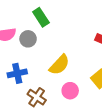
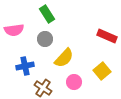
gray circle: (28, 39) -> (45, 39), moved

